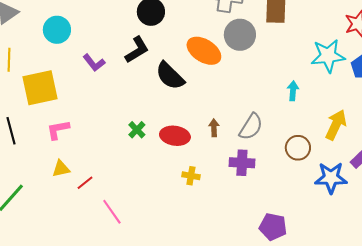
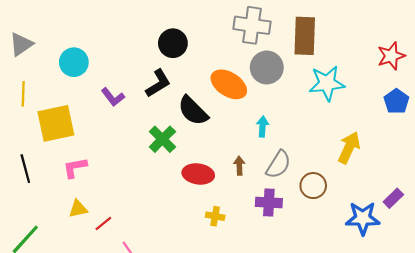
cyan star: (328, 56) -> (327, 83), moved
cyan arrow: (293, 91) -> (263, 127), moved
yellow arrow: (336, 125) -> (349, 148), moved
green cross: (137, 130) -> (162, 139), moved, size x1.5
brown circle: (298, 148) -> (313, 186), moved

